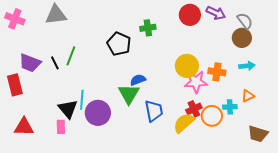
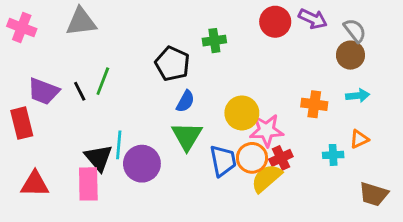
yellow circle: (187, 66) -> (242, 113), moved
blue semicircle: (138, 80) -> (185, 101), moved, turned 140
pink star: (196, 82) -> (266, 130), moved
orange circle: (212, 116) -> (252, 158), moved
pink rectangle: (61, 127) -> (88, 184), size x1.6

